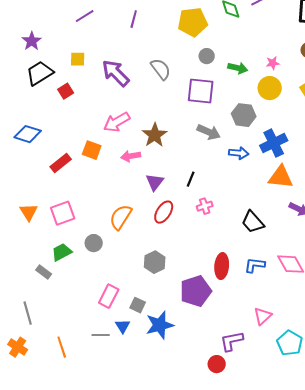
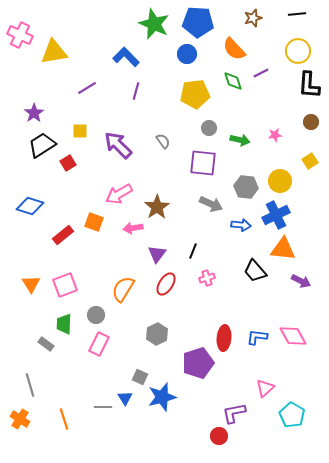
gray semicircle: (161, 69) -> (163, 141), size x0.7
yellow circle: (270, 88) -> (280, 181), moved
black trapezoid: (253, 222) -> (255, 271), moved
green trapezoid: (62, 252) -> (64, 324), turned -60
pink rectangle: (109, 296) -> (99, 344), moved

